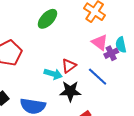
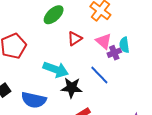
red triangle: (69, 66) -> (75, 39), moved
cyan arrow: (53, 74) -> (56, 69), size x1.4

